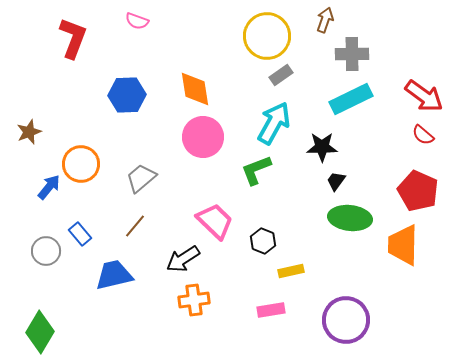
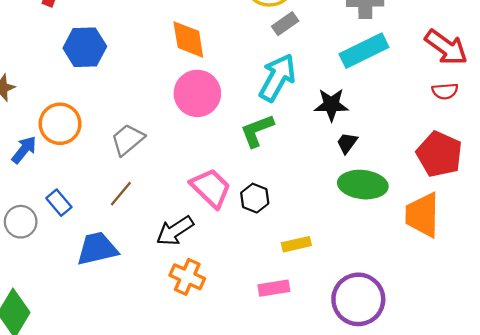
blue hexagon: (127, 95) -> (85, 47), moved
red semicircle: (423, 135) -> (445, 91), turned -45
black hexagon: (263, 241) -> (255, 198), moved
orange cross: (194, 300) -> (187, 277), turned 32

